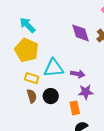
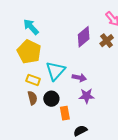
purple diamond: (80, 33) -> (84, 37), turned 65
cyan triangle: (54, 68) -> (55, 71), turned -45
orange rectangle: (75, 108) -> (65, 113), moved

